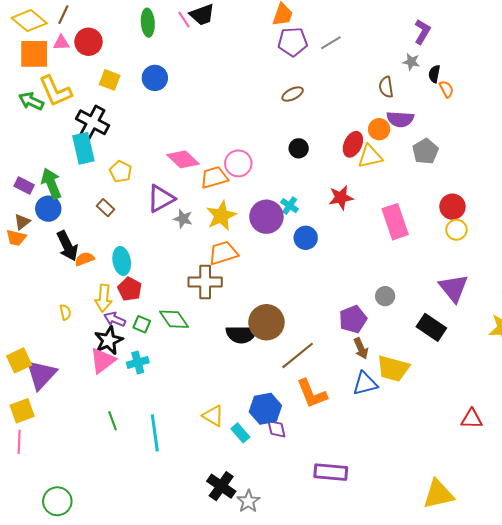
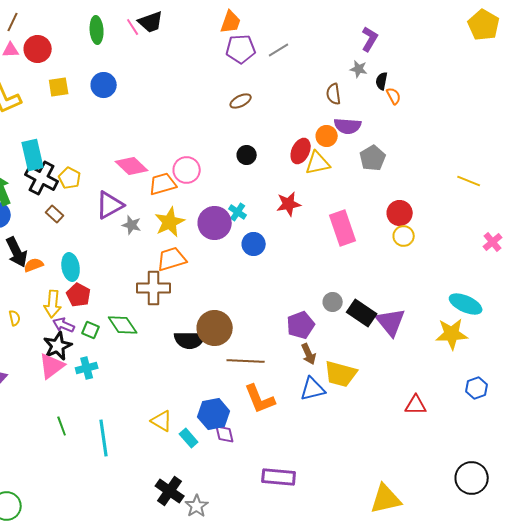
yellow square: (110, 80) -> (59, 87), turned -30
black cross: (93, 122) -> (42, 178), moved
purple triangle: (453, 288) -> (391, 322), moved
black rectangle: (431, 327) -> (362, 313), moved
brown line: (298, 355) -> (246, 361), turned 42
red triangle: (472, 419) -> (416, 405), moved

